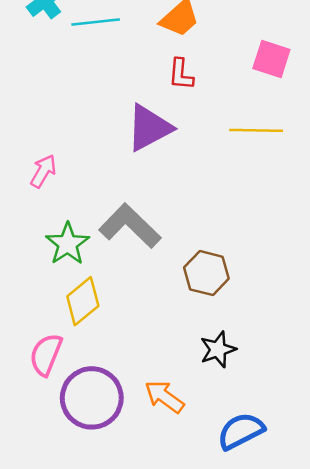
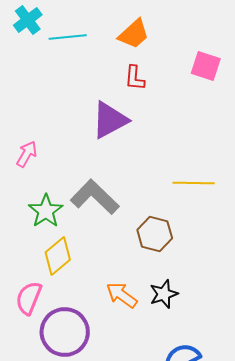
yellow line: (256, 130) -> (194, 183), moved
orange arrow: (164, 397) -> (122, 295), moved

